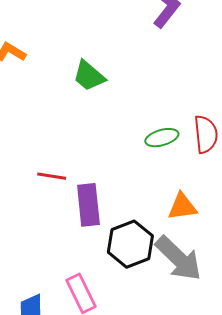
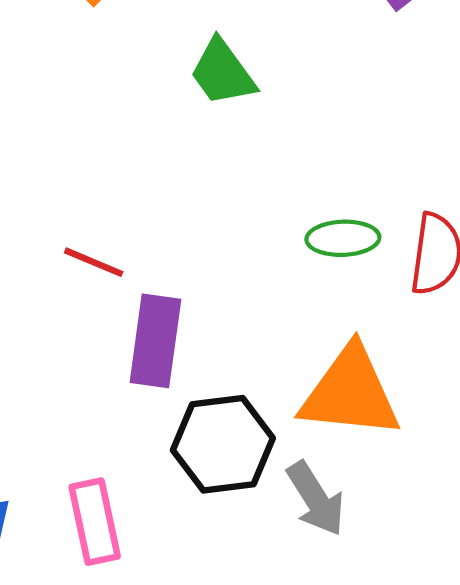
orange triangle: (182, 207) -> (350, 393), size x1.6
gray arrow: (178, 258) -> (316, 499), size x0.7

